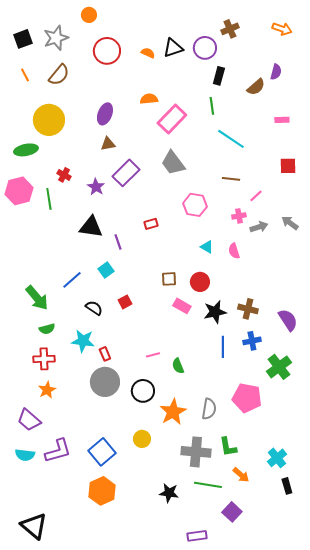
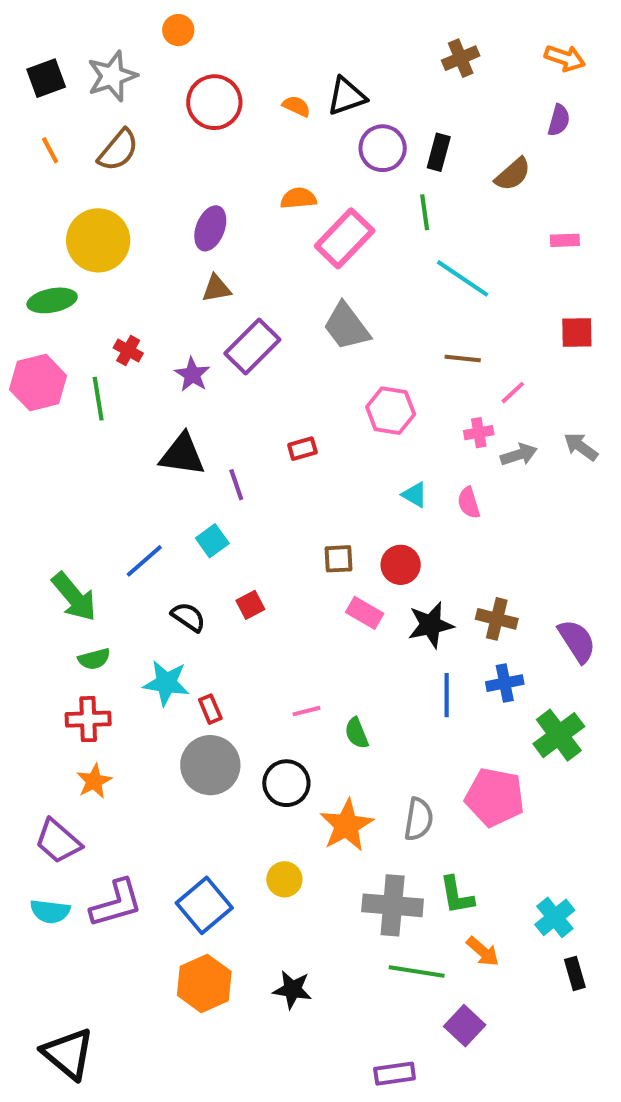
purple circle: (205, 48) -> (383, 148), moved
purple semicircle: (276, 72) -> (559, 120), moved
black star: (169, 493) -> (292, 989), moved

